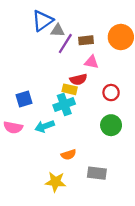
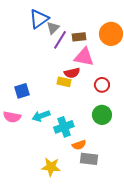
gray triangle: (58, 30) -> (53, 28), turned -48
pink triangle: (91, 62) -> (84, 57), size x1.5
cyan cross: (64, 105) -> (64, 127), moved
orange semicircle: (69, 155) -> (79, 145), moved

